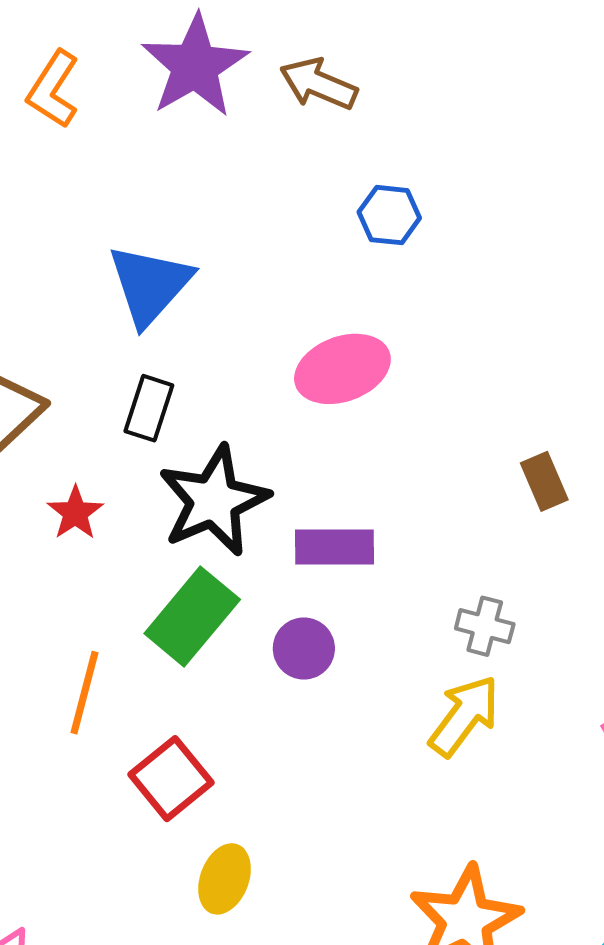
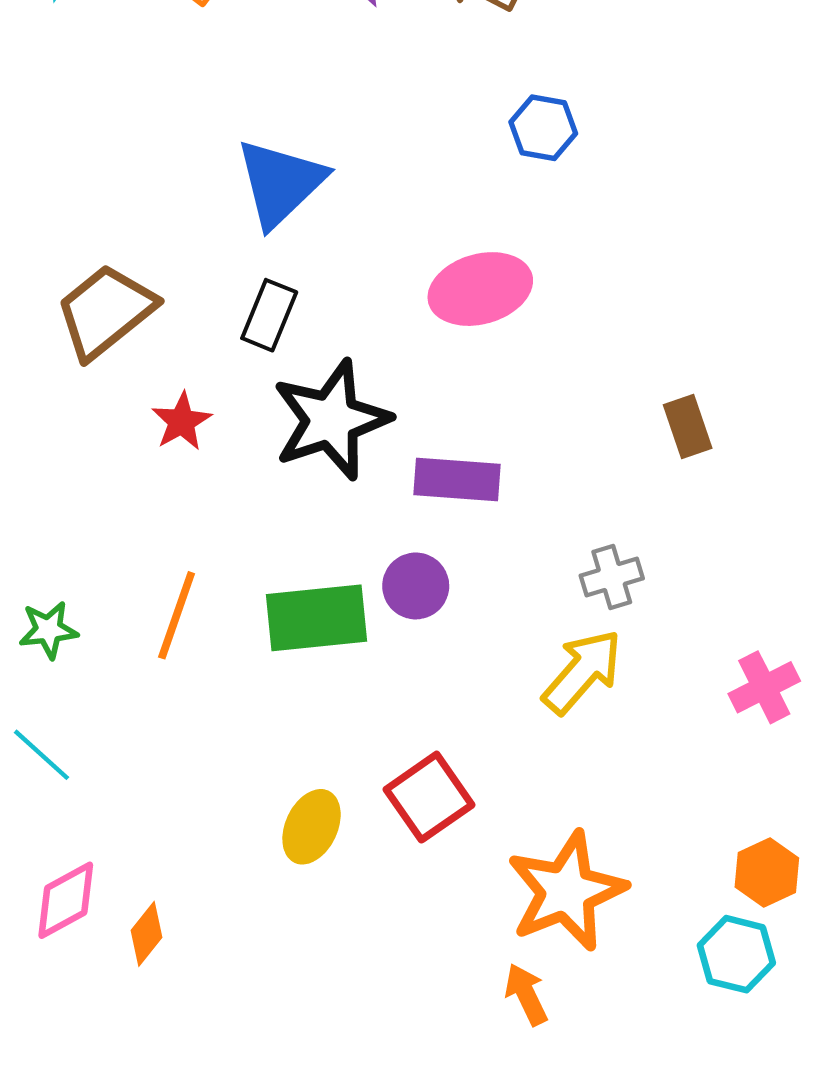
green rectangle: (192, 617) -> (317, 618), moved, turned 40
gray cross: (485, 626) -> (612, 577), turned -36
red square: (171, 779) -> (429, 797), moved

